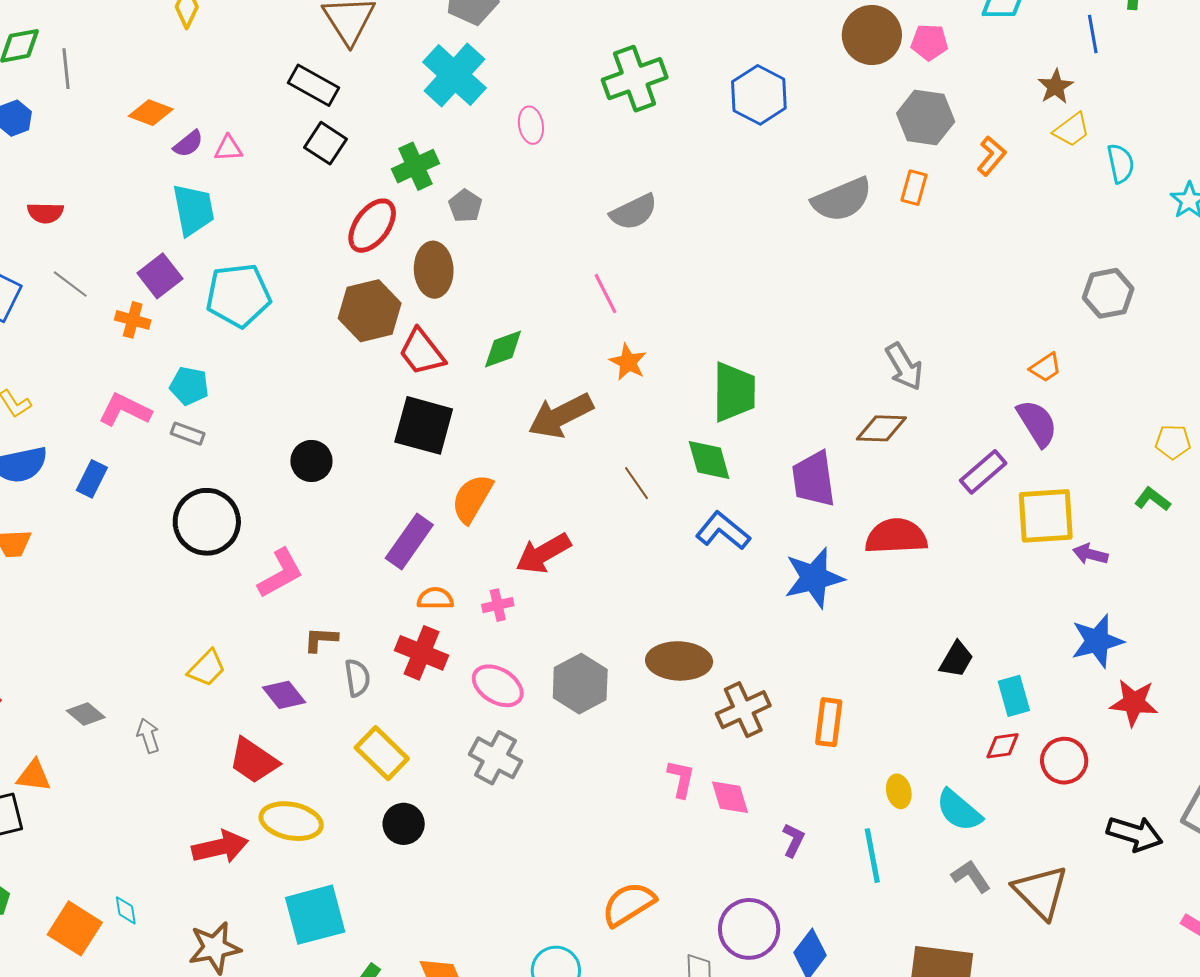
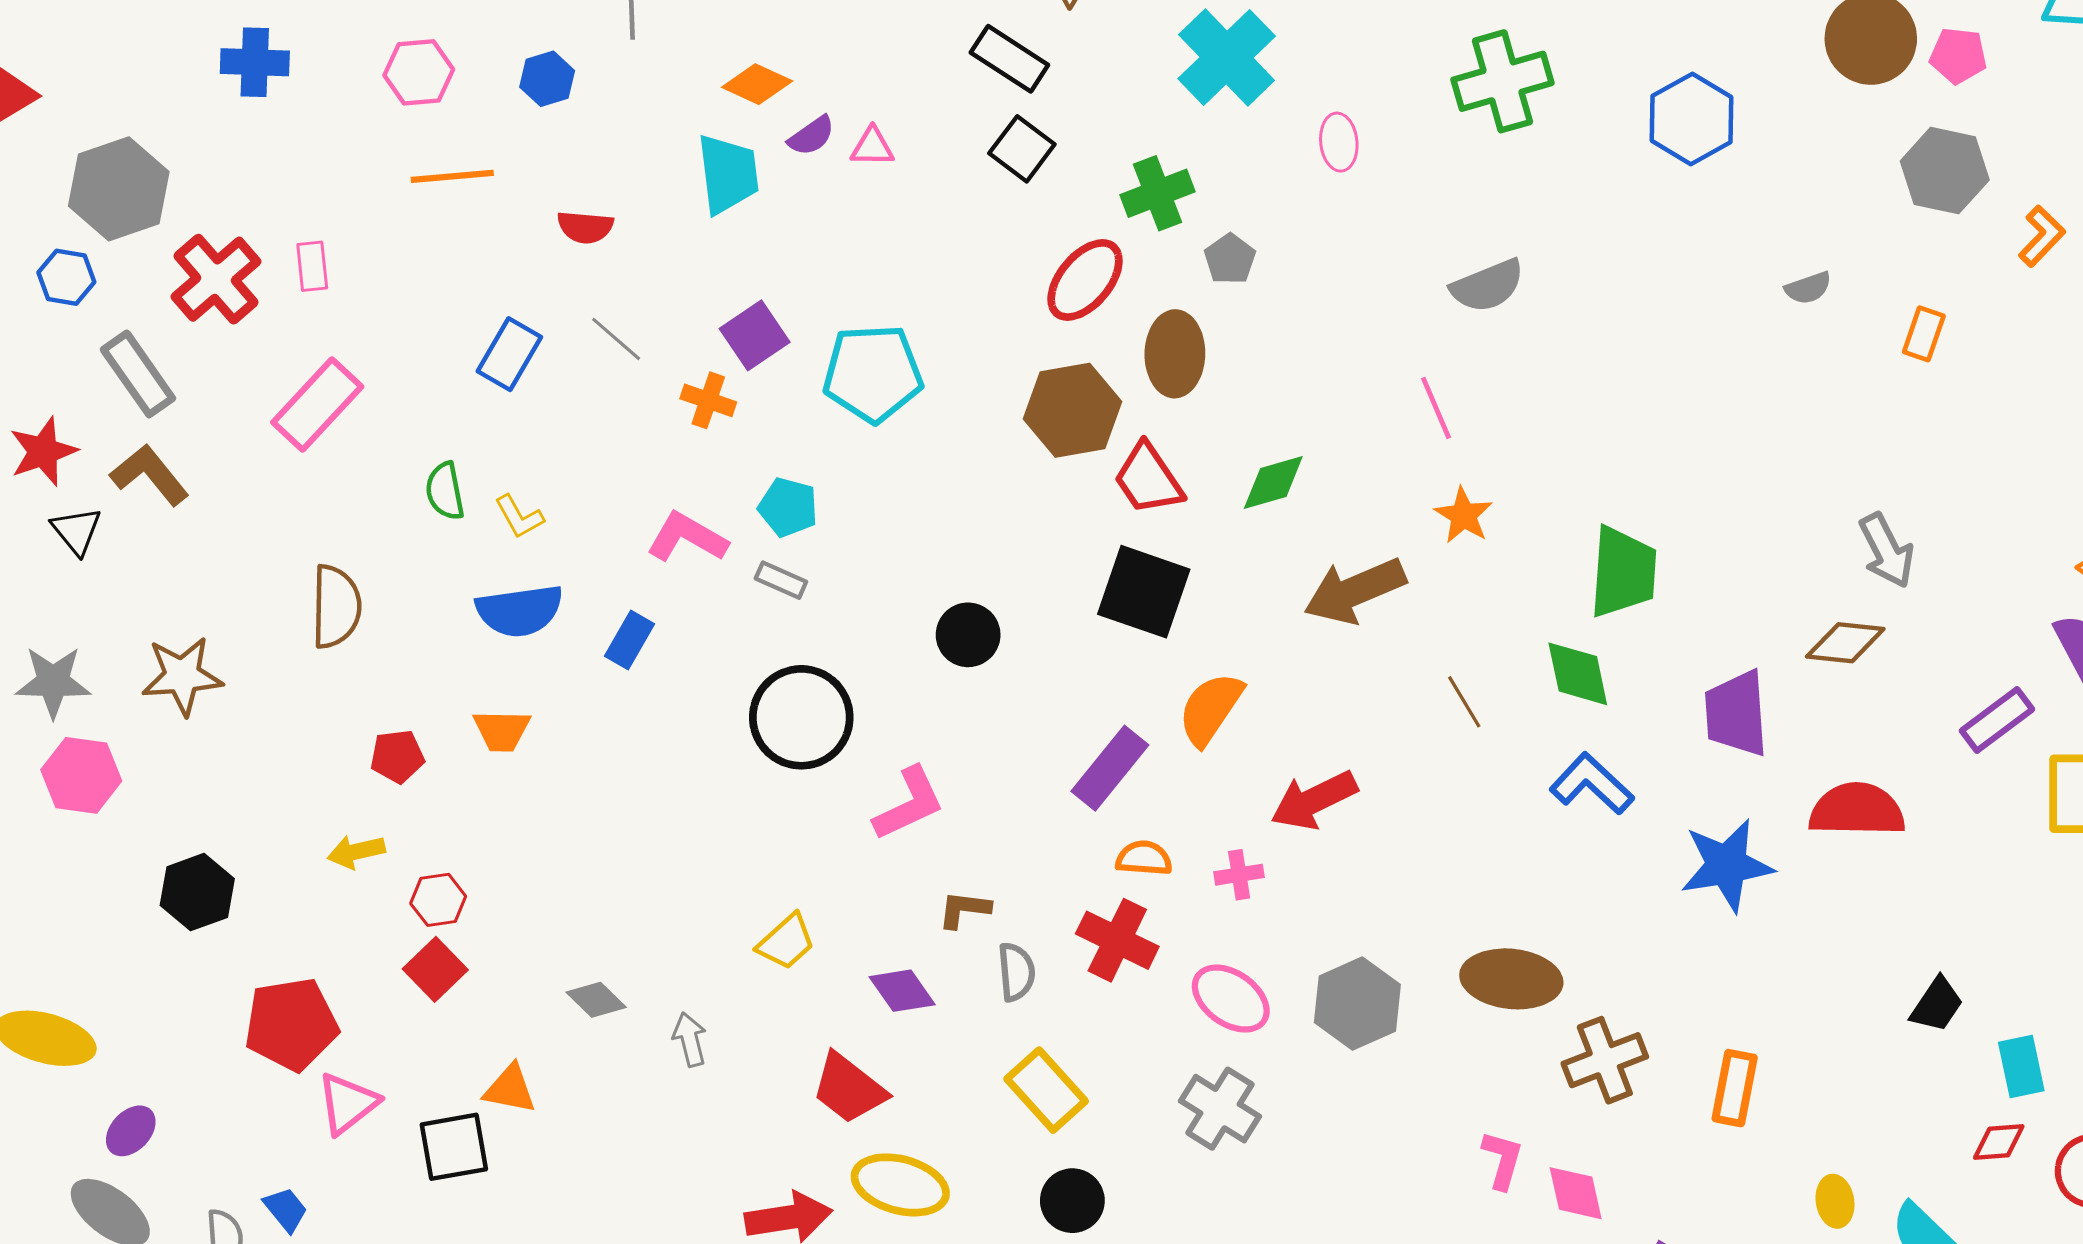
orange rectangle: (914, 188) -> (1924, 334), moved
gray semicircle: (842, 200) -> (1808, 288), size x0.5
cyan trapezoid: (193, 210) -> (728, 174), moved

